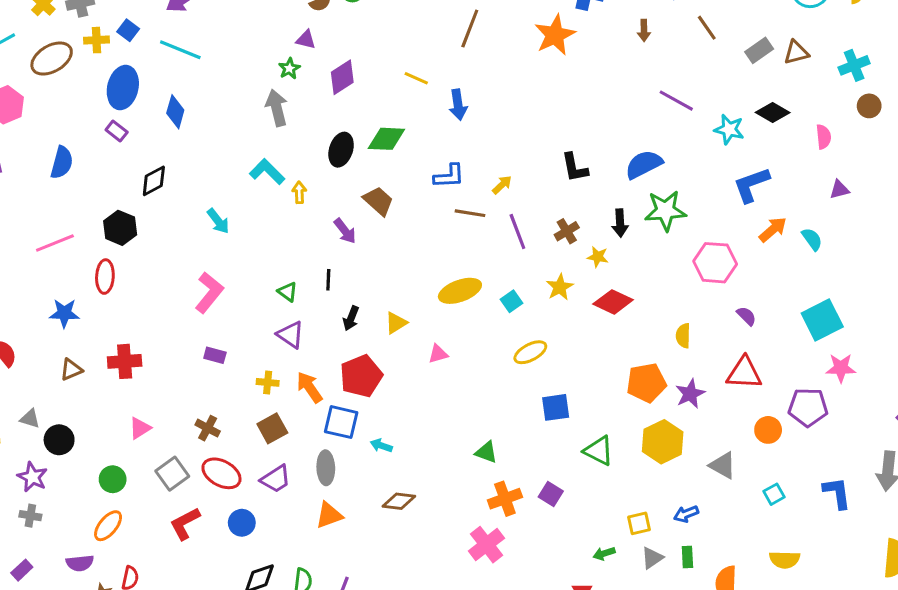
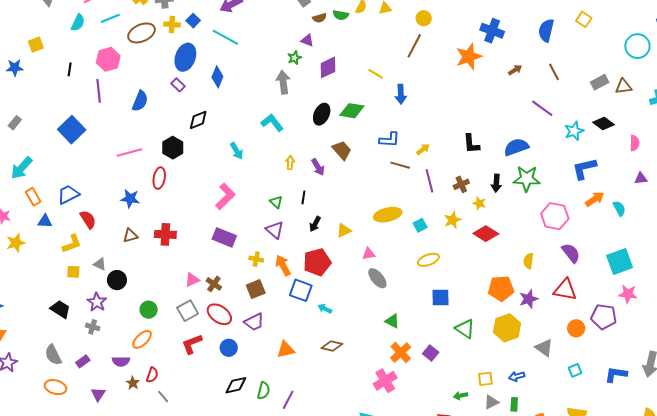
brown line: (707, 28) -> (554, 72), moved
brown arrow: (644, 30) -> (515, 70), moved, turned -128
cyan star: (729, 129) -> (574, 131), turned 30
yellow arrow: (299, 192) -> (290, 163), moved
purple semicircle: (746, 316) -> (571, 253), size x1.5
purple rectangle: (215, 355) -> (224, 237), size x1.6
pink triangle: (140, 428) -> (192, 280), moved
gray ellipse: (326, 468) -> (377, 278), moved, turned -45
blue L-shape: (837, 493) -> (616, 374), turned -80
orange cross: (505, 499) -> (401, 352), turned -30

